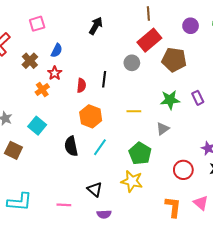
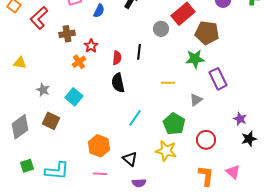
blue semicircle: (57, 50) -> (99, 11), moved
brown cross: (30, 61) -> (67, 34), turned 35
gray circle: (132, 63) -> (161, 29), moved
purple rectangle: (198, 98) -> (218, 79), moved, size x1.5
green star: (170, 100) -> (195, 59), moved
orange hexagon: (91, 116) -> (99, 146), moved
black semicircle: (71, 146) -> (118, 83), moved
red circle: (183, 170) -> (206, 140), moved

